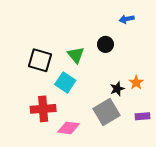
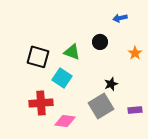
green triangle: (76, 55) -> (72, 52), turned -30
orange star: (136, 82) -> (135, 53), moved

